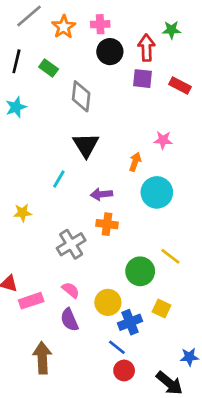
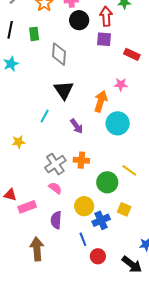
green rectangle: (49, 68) -> (34, 34), turned 48
red rectangle: (180, 85) -> (132, 54), moved
orange arrow: (135, 162) -> (101, 101), size x1.5
purple arrow: (101, 194) -> (77, 126), turned -119
orange cross: (107, 224) -> (81, 160), moved
pink semicircle: (71, 290) -> (55, 188), moved
purple semicircle: (69, 320) -> (56, 220), turned 30
blue line: (117, 347) -> (83, 239), moved, turned 32

